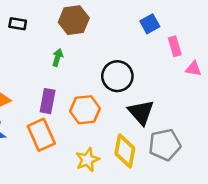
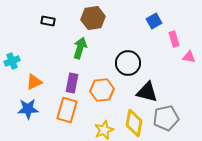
green arrow: (58, 57) -> (80, 48), size x1.5
black triangle: (141, 112) -> (147, 92), turned -35
orange rectangle: (41, 135) -> (67, 110), turned 40

